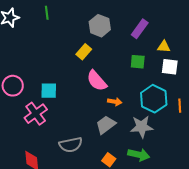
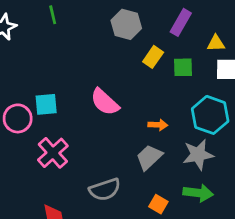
yellow rectangle: (84, 52) -> (153, 57), moved
pink semicircle: (97, 81) -> (105, 102), moved
cyan square: (49, 91) -> (46, 104), moved

